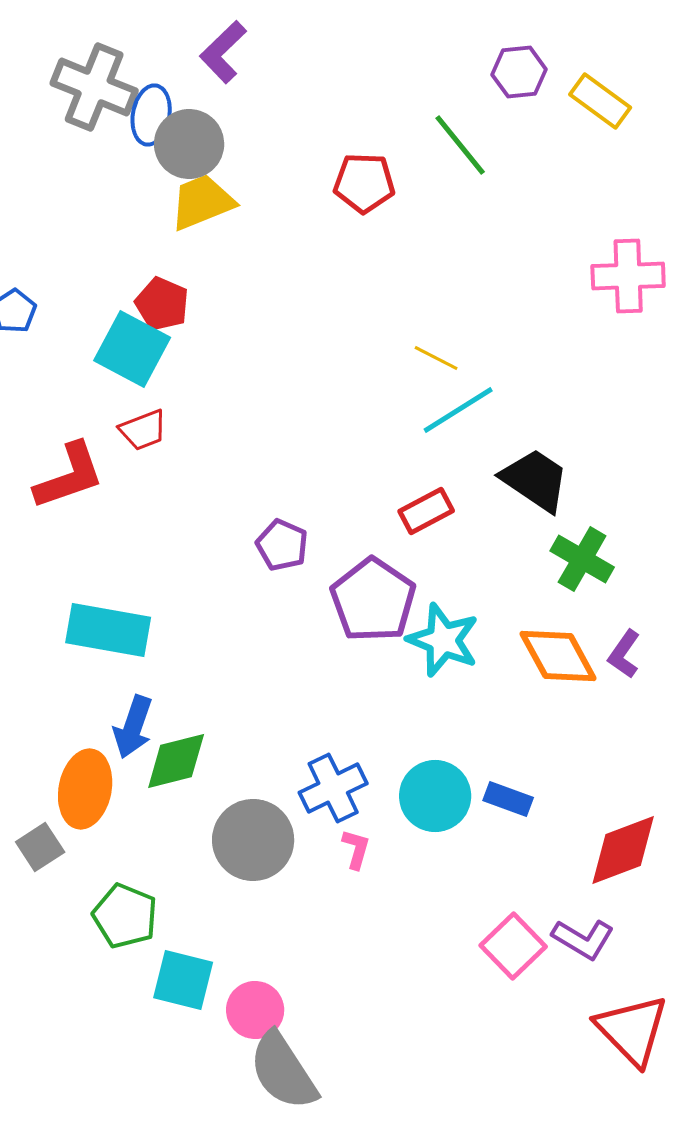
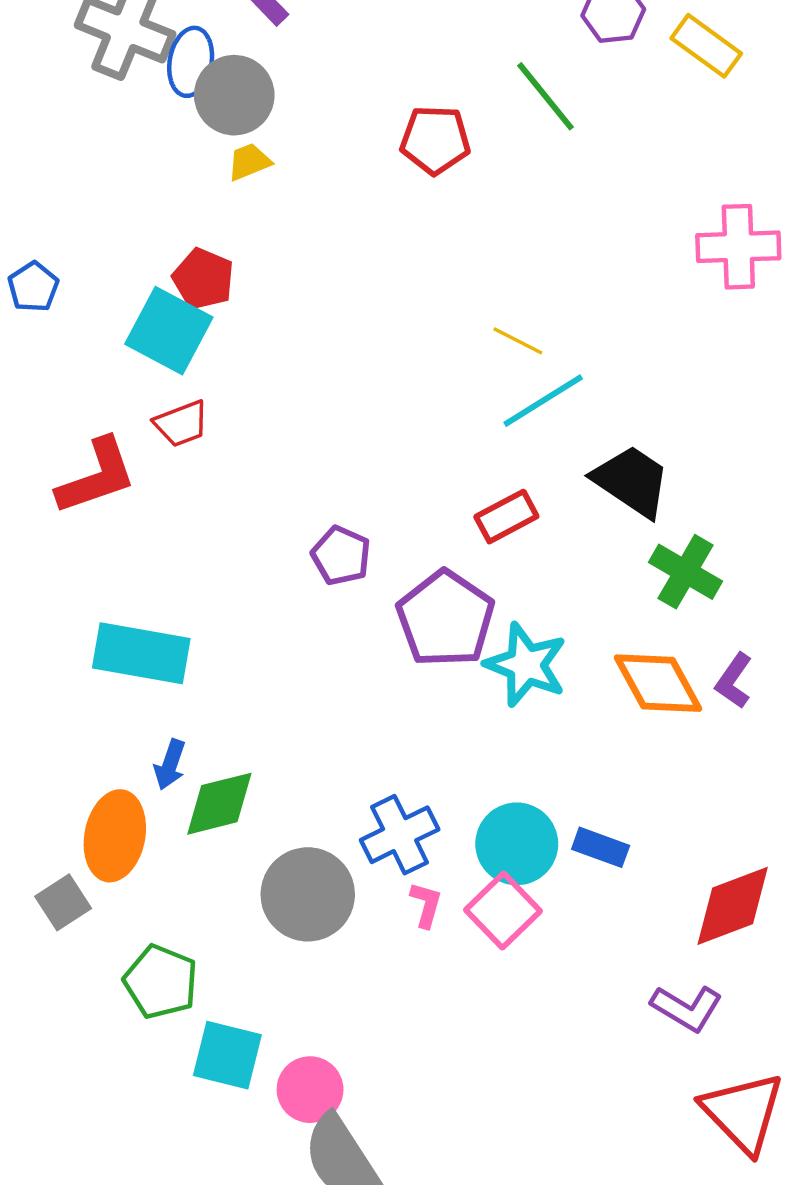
yellow trapezoid: (202, 202) -> (249, 162), size x0.6
blue arrow: (133, 727) -> (170, 765), size x0.7
pink square: (513, 946) -> (503, 910), moved

